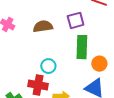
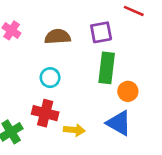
cyan circle: (48, 66) -> (50, 78), moved

